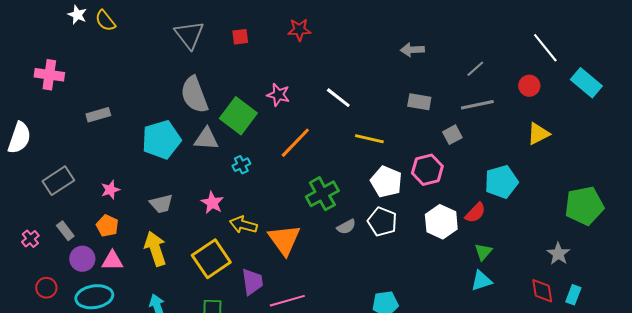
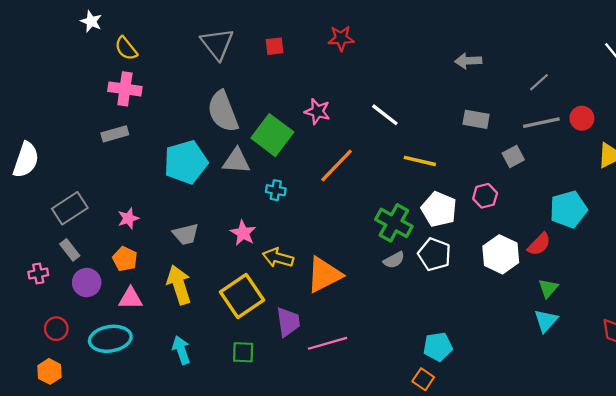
yellow semicircle: (105, 21) -> (126, 48), moved
pink cross: (49, 75) -> (125, 89), moved
red circle: (529, 86) -> (582, 118), moved
cyan cross: (241, 165) -> (276, 190), turned 36
pink hexagon: (427, 170) -> (485, 196), size x0.7
green cross: (322, 194) -> (394, 223), moved, turned -32
gray rectangle: (65, 231) -> (70, 250), moved
pink cross: (30, 239) -> (38, 273), turned 30
orange triangle: (284, 240) -> (324, 275), turned 39
purple circle: (82, 259) -> (87, 283), moved
cyan triangle: (481, 281) -> (546, 321), turned -30

